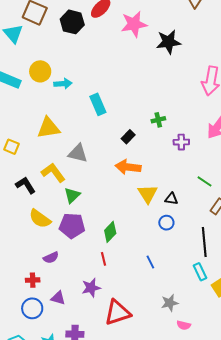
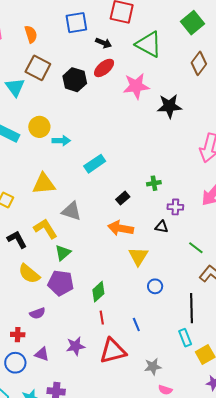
cyan rectangle: (98, 104) -> (95, 164), turned 75
black triangle: (171, 199) -> (162, 227), moved
red line: (104, 259) -> (102, 318), moved
red triangle: (117, 313) -> (113, 351), moved

